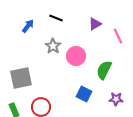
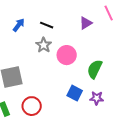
black line: (56, 18) -> (47, 25), moved
pink line: (118, 36) -> (109, 13), moved
purple star: (116, 99) -> (97, 98), moved

